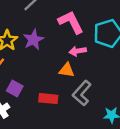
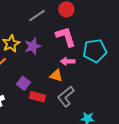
purple square: (15, 89) -> (23, 83), moved

